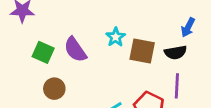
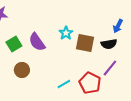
green square: (43, 52) -> (14, 44), turned 35
purple line: (177, 86) -> (110, 68), turned 36

